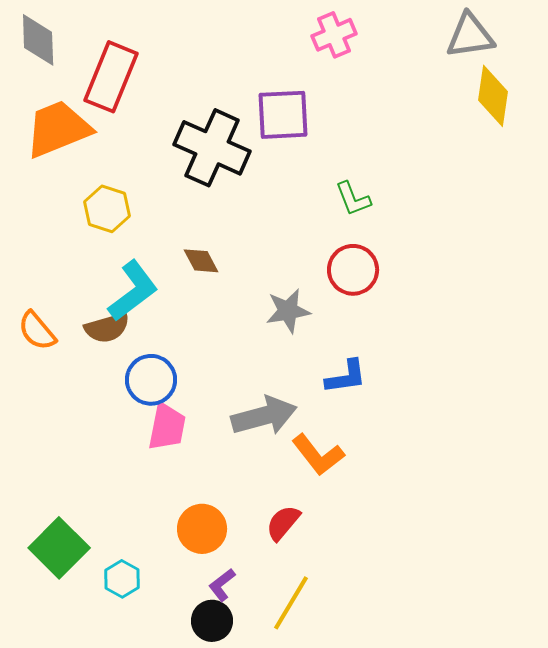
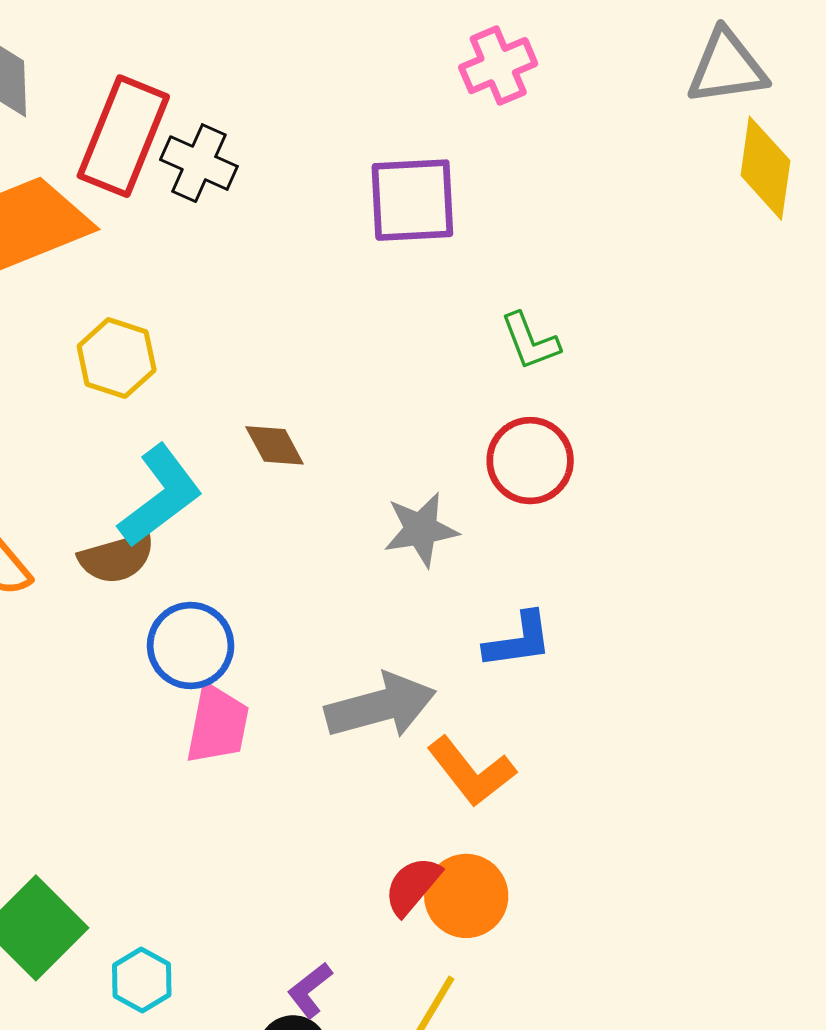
black cross: (212, 148) -> (199, 163), moved, size x0.6
orange circle: (202, 529) -> (466, 896), moved

